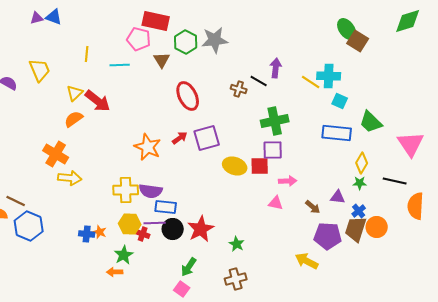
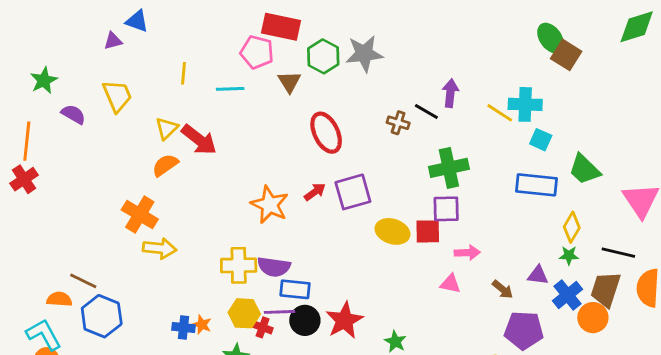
purple triangle: (37, 18) -> (113, 41), moved
blue cross: (359, 211) -> (568, 295), size x1.5
brown trapezoid: (356, 229) -> (606, 289), moved

